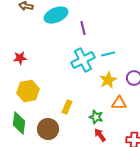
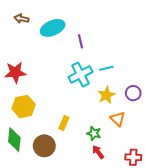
red star: (20, 58) -> (15, 72), size x1.5
orange triangle: (119, 103) -> (118, 119), turned 42

